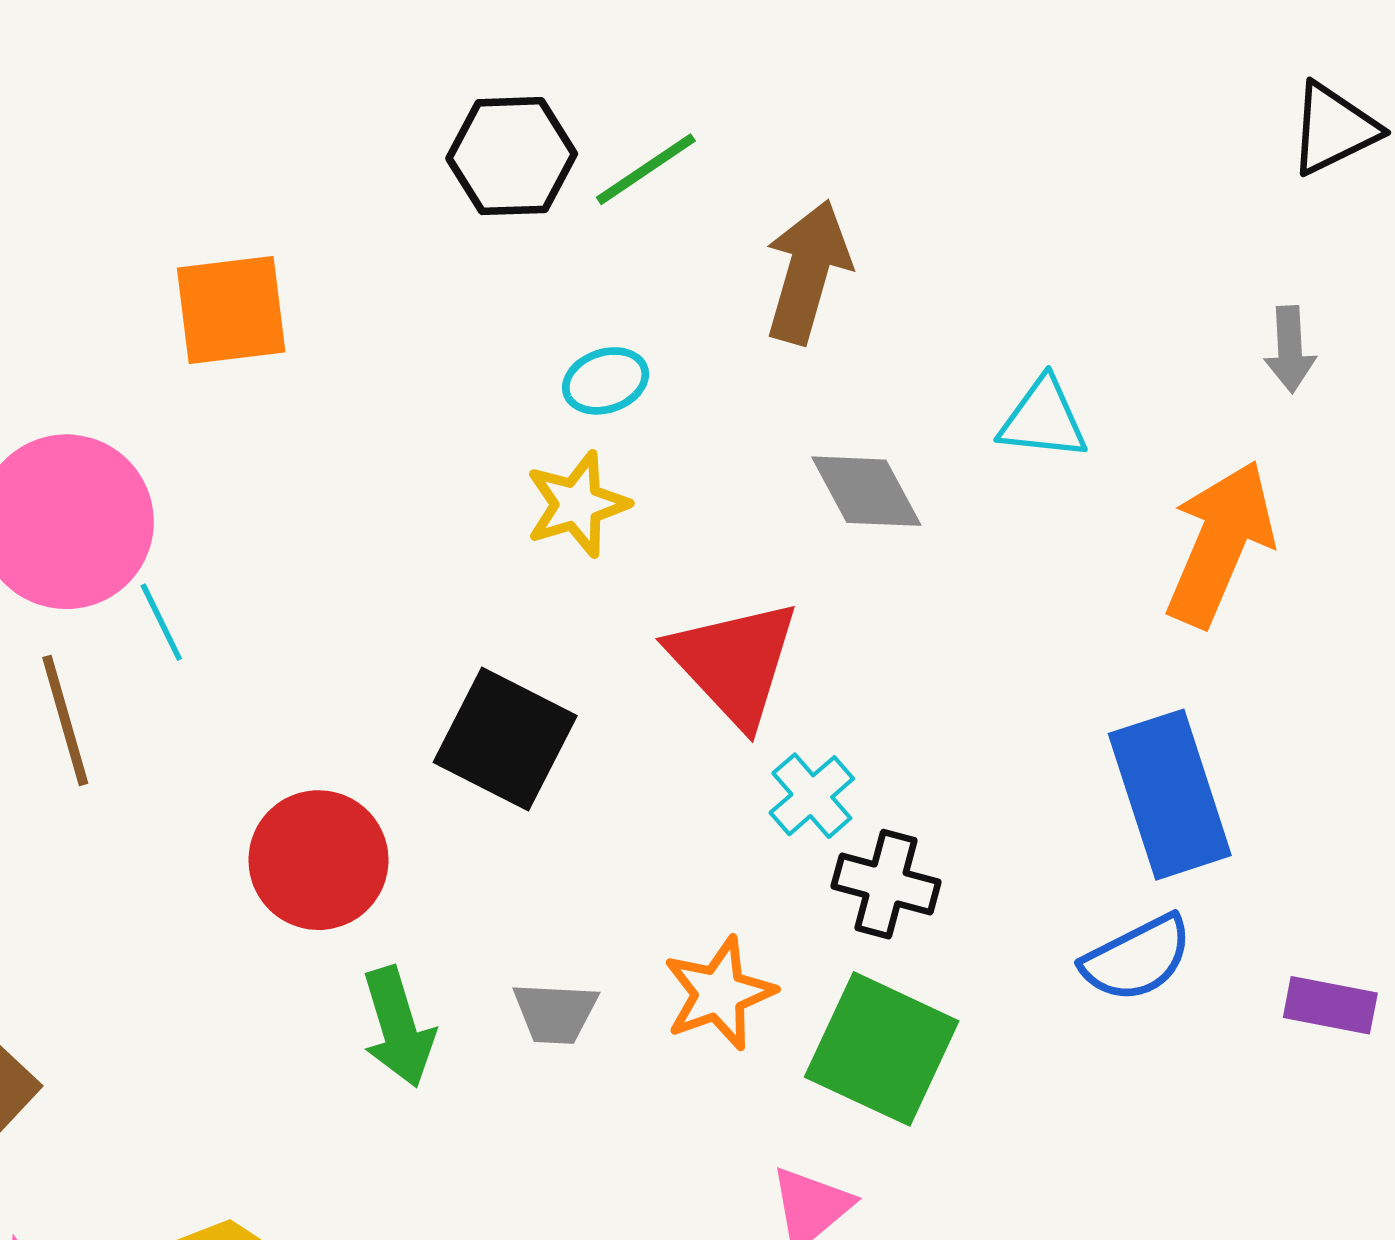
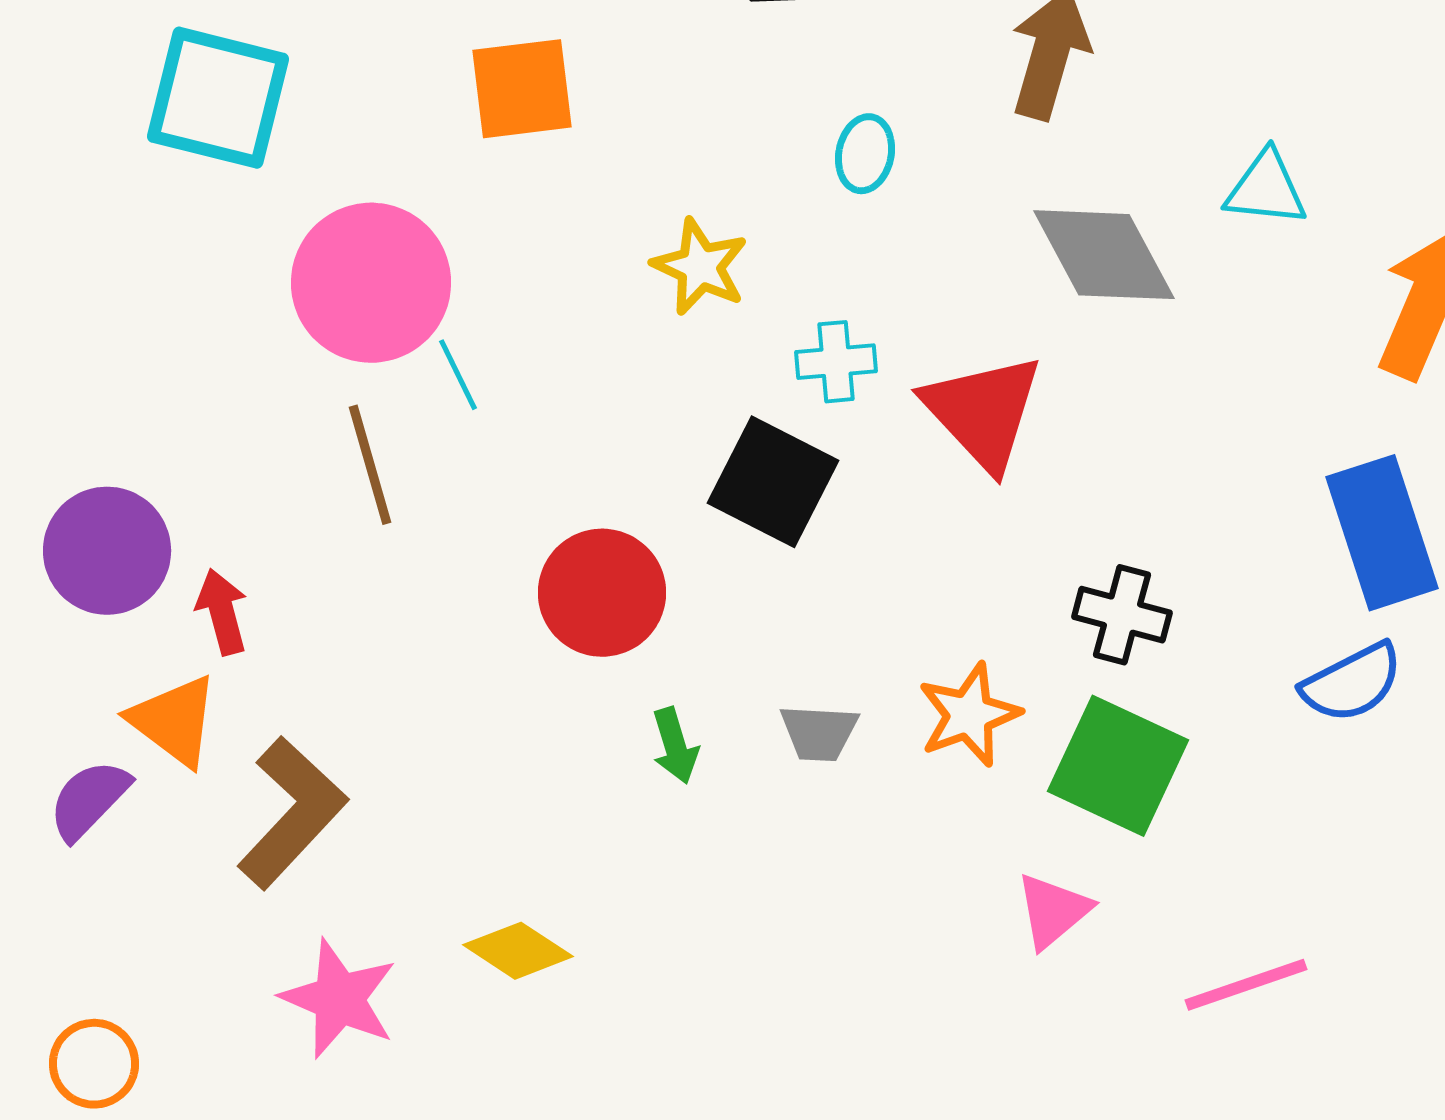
cyan ellipse: (606, 381) -> (865, 154), turned -60
gray diamond: (866, 491) -> (1104, 255), size x1.4
yellow star: (577, 504) -> (700, 267), moved, turned -30
cyan cross: (812, 796) -> (836, 362), moved, turned 36
green arrow: (398, 1027) -> (675, 746), size x0.7

